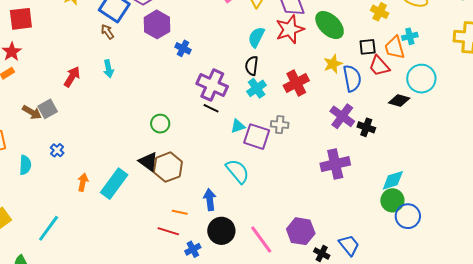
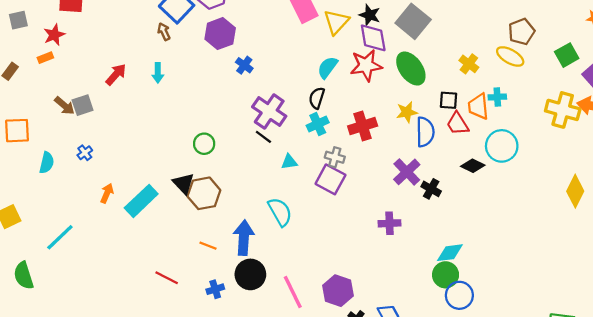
gray cross: (280, 125) -> (335, 157), moved
purple square: (257, 137) -> (330, 179), moved
purple cross: (335, 164) -> (389, 223), size x0.7
blue arrow: (210, 200) -> (244, 238), size x1.4
red line: (168, 231) -> (167, 278), moved

